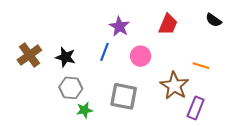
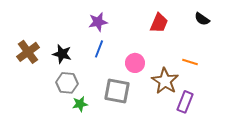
purple star: (119, 26) -> (98, 22), moved, turned 30
pink circle: (141, 56) -> (135, 63), moved

